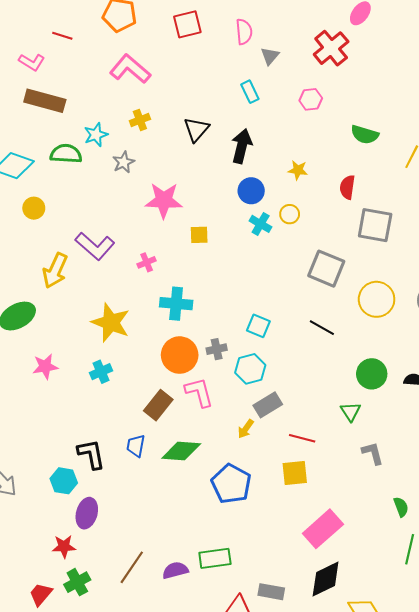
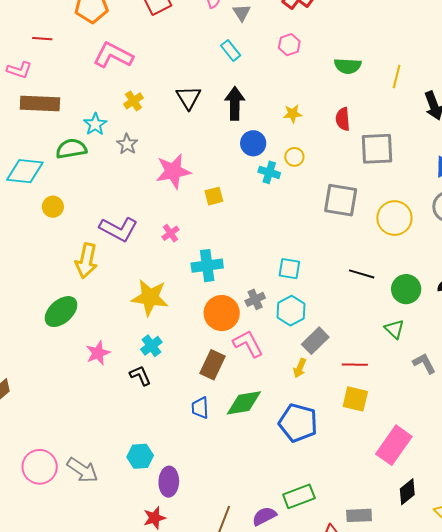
black line: (322, 328) -> (362, 274), moved
black L-shape: (91, 454) -> (140, 375), moved, size x0.7
yellow square: (295, 473) -> (355, 399), turned 32
black diamond: (326, 579) -> (407, 492), size x0.7

